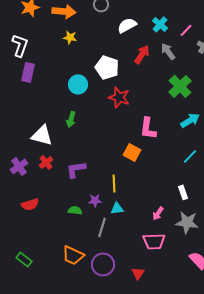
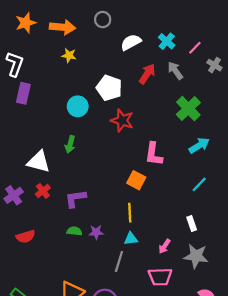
yellow line: (114, 183) -> (130, 213), moved
cyan triangle: (117, 208) -> (131, 239), moved
green semicircle: (75, 210) -> (74, 231), moved
gray line: (102, 227) -> (119, 262), moved

